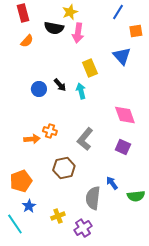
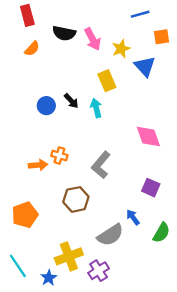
yellow star: (70, 12) -> (121, 49), moved
blue line: (118, 12) -> (140, 14), turned 42
pink arrow: (78, 33) -> (93, 39), turned -36
purple square: (123, 147) -> (151, 188), moved
green semicircle: (136, 196) -> (161, 233), turned -54
gray semicircle: (93, 198) -> (110, 235), turned -130
blue star: (29, 206) -> (49, 278), moved
yellow cross: (58, 216) -> (69, 256), size x1.6

